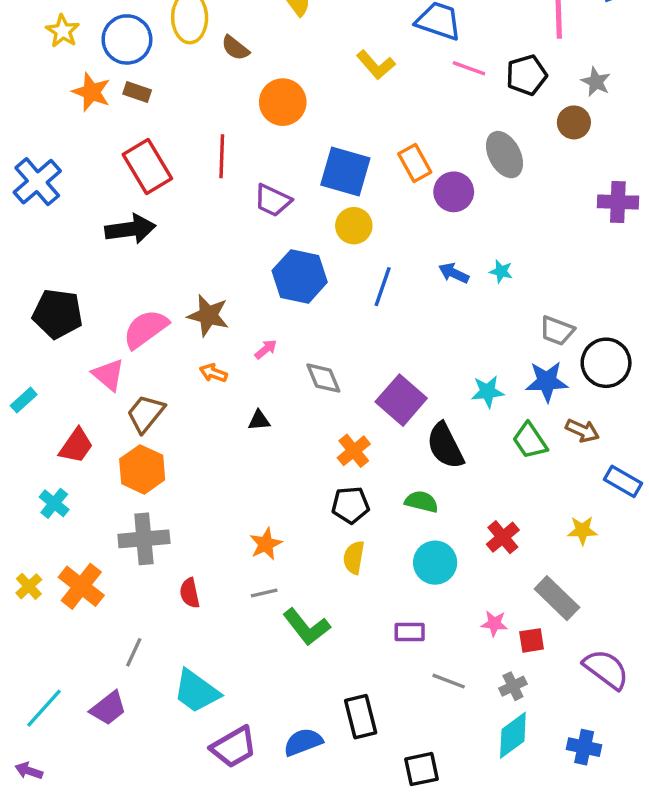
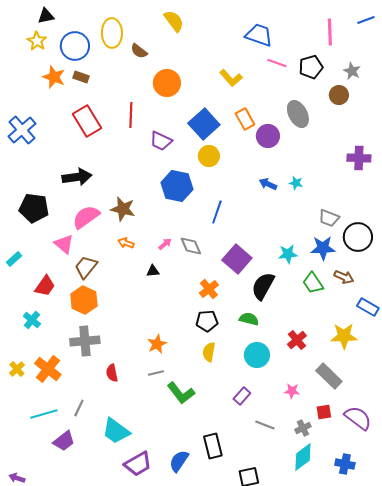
yellow L-shape: (376, 65) -> (231, 78), moved
blue square: (345, 172) -> (204, 124), turned 32
purple cross: (618, 202) -> (359, 158), moved
black arrow: (130, 229) -> (77, 177), moved
blue line: (383, 287) -> (217, 212), moved
pink arrow: (266, 349) -> (165, 244), moved
black semicircle: (445, 446) -> (263, 286), turned 56
yellow star: (582, 530) -> (344, 336), size x1.5
purple rectangle: (410, 632) -> (242, 396), turned -48
red square: (532, 640) -> (324, 412), moved
cyan line: (44, 708) -> (44, 414), moved, turned 32
blue semicircle: (303, 742) -> (179, 461), turned -35

